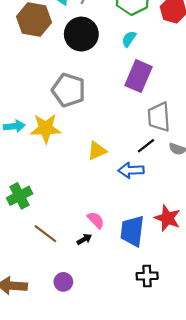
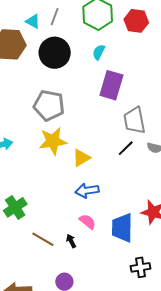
yellow star: (46, 128) -> (53, 141), moved
blue arrow: (131, 170) -> (87, 191), moved
black arrow: (84, 239) -> (71, 241), moved, turned -80

